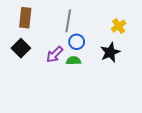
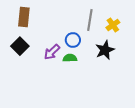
gray line: (68, 21) -> (90, 20), moved

